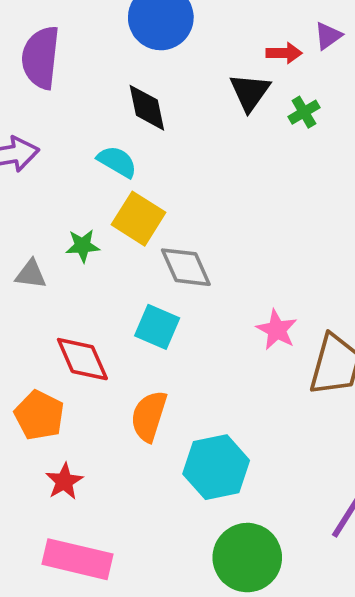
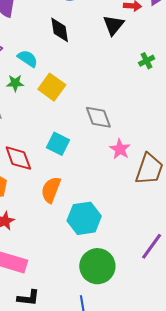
green cross: (304, 112) -> (147, 61), moved
cyan semicircle: (117, 162) -> (28, 59), moved
green star: (83, 246) -> (15, 83), moved
gray diamond: (186, 267) -> (98, 117), moved

